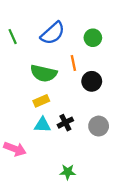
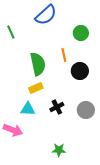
blue semicircle: (53, 33) -> (46, 15), moved
green semicircle: (44, 73) -> (38, 64), turned -115
cyan triangle: (42, 125) -> (28, 109), moved

